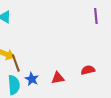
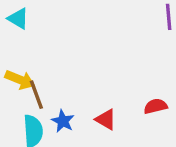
red triangle: (58, 78) -> (106, 119), turned 40

